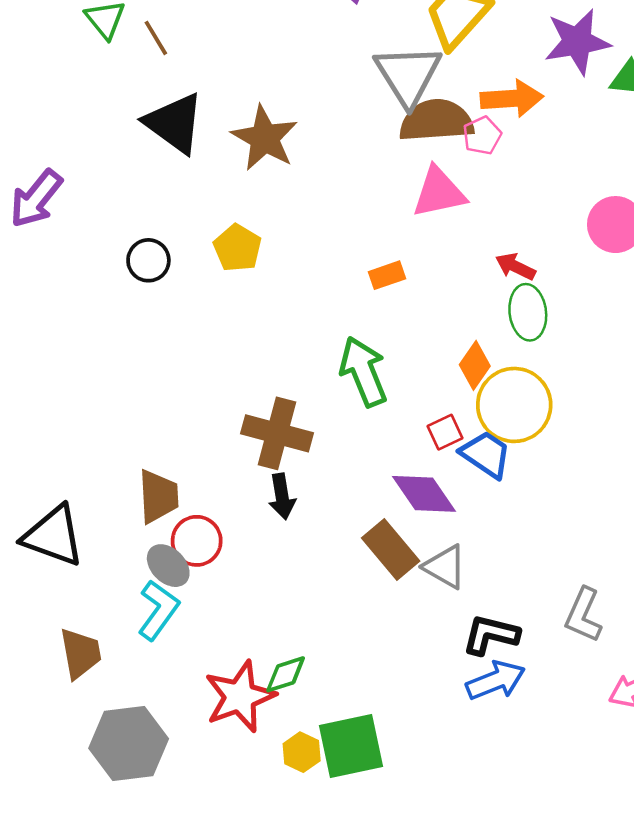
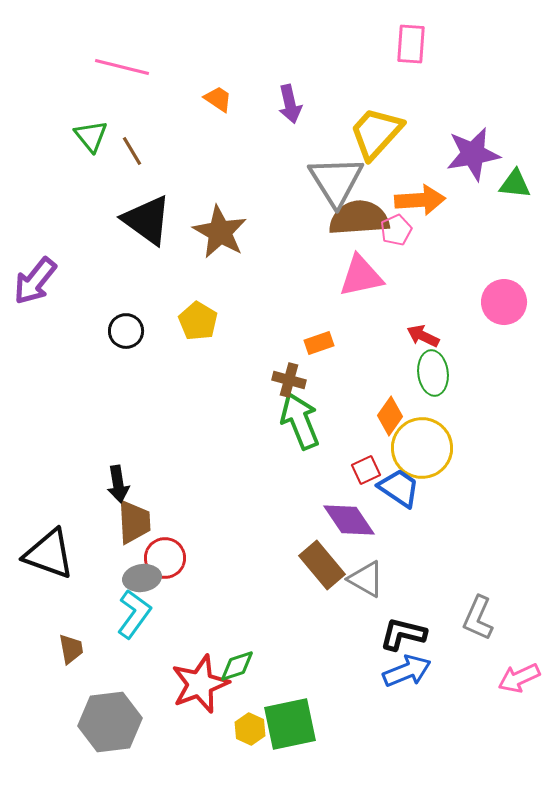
brown cross: (277, 433) -> (289, 380), moved, size x0.6
black arrow: (282, 496) -> (118, 484), moved
gray ellipse: (168, 566) -> (142, 578), turned -54
brown trapezoid: (80, 653) -> (71, 649), size x0.7

